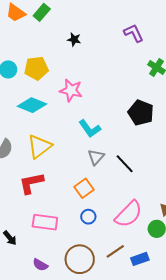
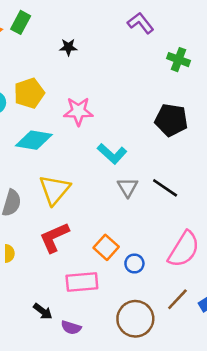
orange square: (84, 188) -> (106, 247), moved
purple semicircle: (40, 265) -> (71, 328), moved

